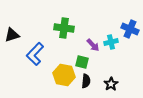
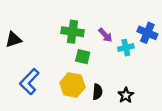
purple arrow: (93, 45) -> (105, 35), moved
blue L-shape: (35, 54) -> (29, 82), moved
green square: (82, 62) -> (83, 57), moved

